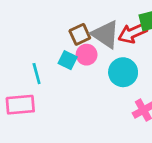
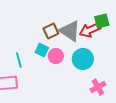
pink circle: (87, 55) -> (56, 56), moved

